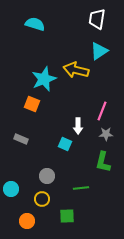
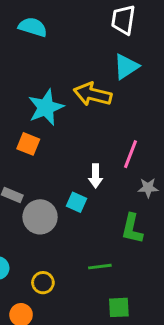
gray star: (106, 134) -> (148, 188), moved
gray circle: (47, 176) -> (40, 217), moved, size x1.5
green square: (67, 216) -> (119, 307), moved

